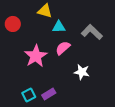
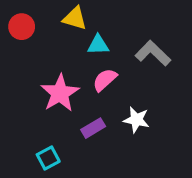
red circle: (13, 24) -> (22, 27), moved
purple rectangle: (49, 94) -> (93, 128), moved

